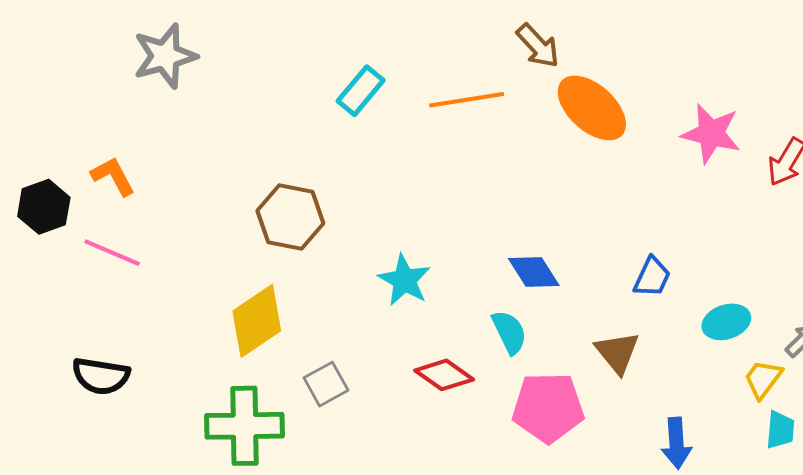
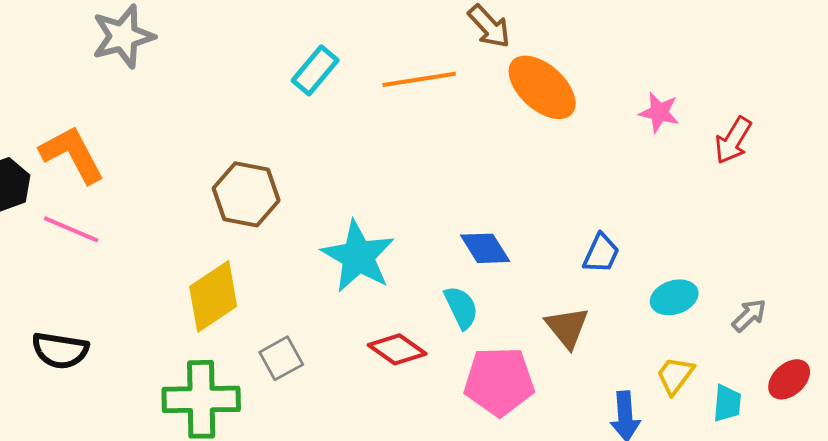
pink star: (711, 133) -> (659, 112), size x0.7
orange L-shape: (113, 176) -> (72, 154), size x1.5
cyan star: (404, 280) -> (358, 256), size x1.4
yellow trapezoid: (763, 379) -> (675, 375), moved

